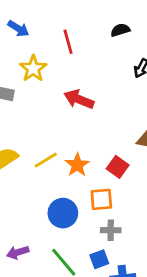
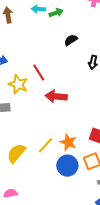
red line: (68, 42) -> (39, 73), moved
blue circle: (63, 213) -> (67, 166), moved

